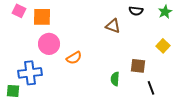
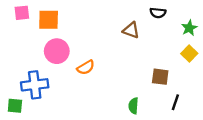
pink square: (19, 11) -> (22, 13), turned -32
green star: (165, 12) -> (189, 28), moved
green semicircle: (115, 79) -> (133, 106), moved
black line: (151, 88) -> (175, 102), turned 40

